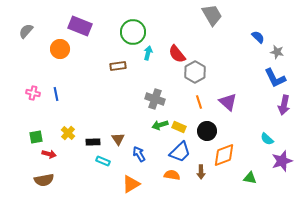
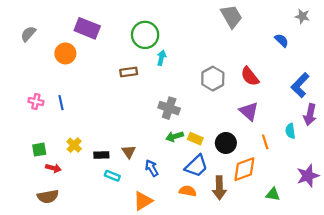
gray star: (277, 52) -> (302, 16), moved
red semicircle: (177, 54) -> (250, 76), moved
blue L-shape: (275, 78) -> (300, 85), turned 70
orange line: (199, 102) -> (265, 142), moved
cyan semicircle: (267, 139) -> (290, 131), moved, turned 40
brown arrow: (201, 172) -> (219, 188), size x1.5

